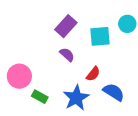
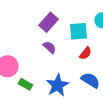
red semicircle: (93, 74) -> (85, 53), moved

